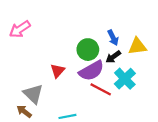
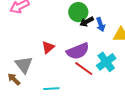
green circle: (88, 50) -> (78, 12), moved
black arrow: (113, 57) -> (87, 22), moved

